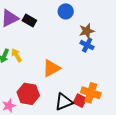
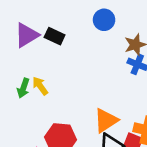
orange triangle: (51, 68) -> (106, 120), moved

